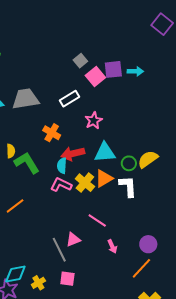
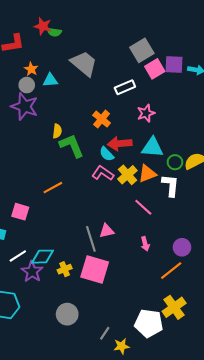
gray square: (80, 61) -> (142, 50), size x1.6
gray trapezoid: (26, 99) -> (84, 63), moved, turned 40
cyan semicircle: (62, 166) -> (107, 154), turned -56
pink line: (97, 220) -> (143, 207), moved
pink square: (67, 279) -> (95, 269), size x1.8

